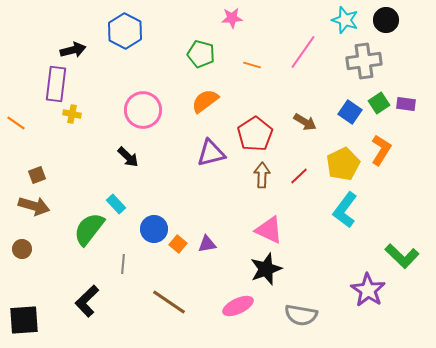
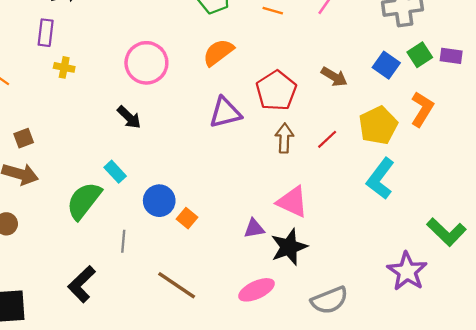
purple rectangle: (56, 84) -> (46, 33), size x0.7
purple triangle: (207, 244) -> (254, 228), moved
gray semicircle: (301, 315) -> (329, 300), turned -32

